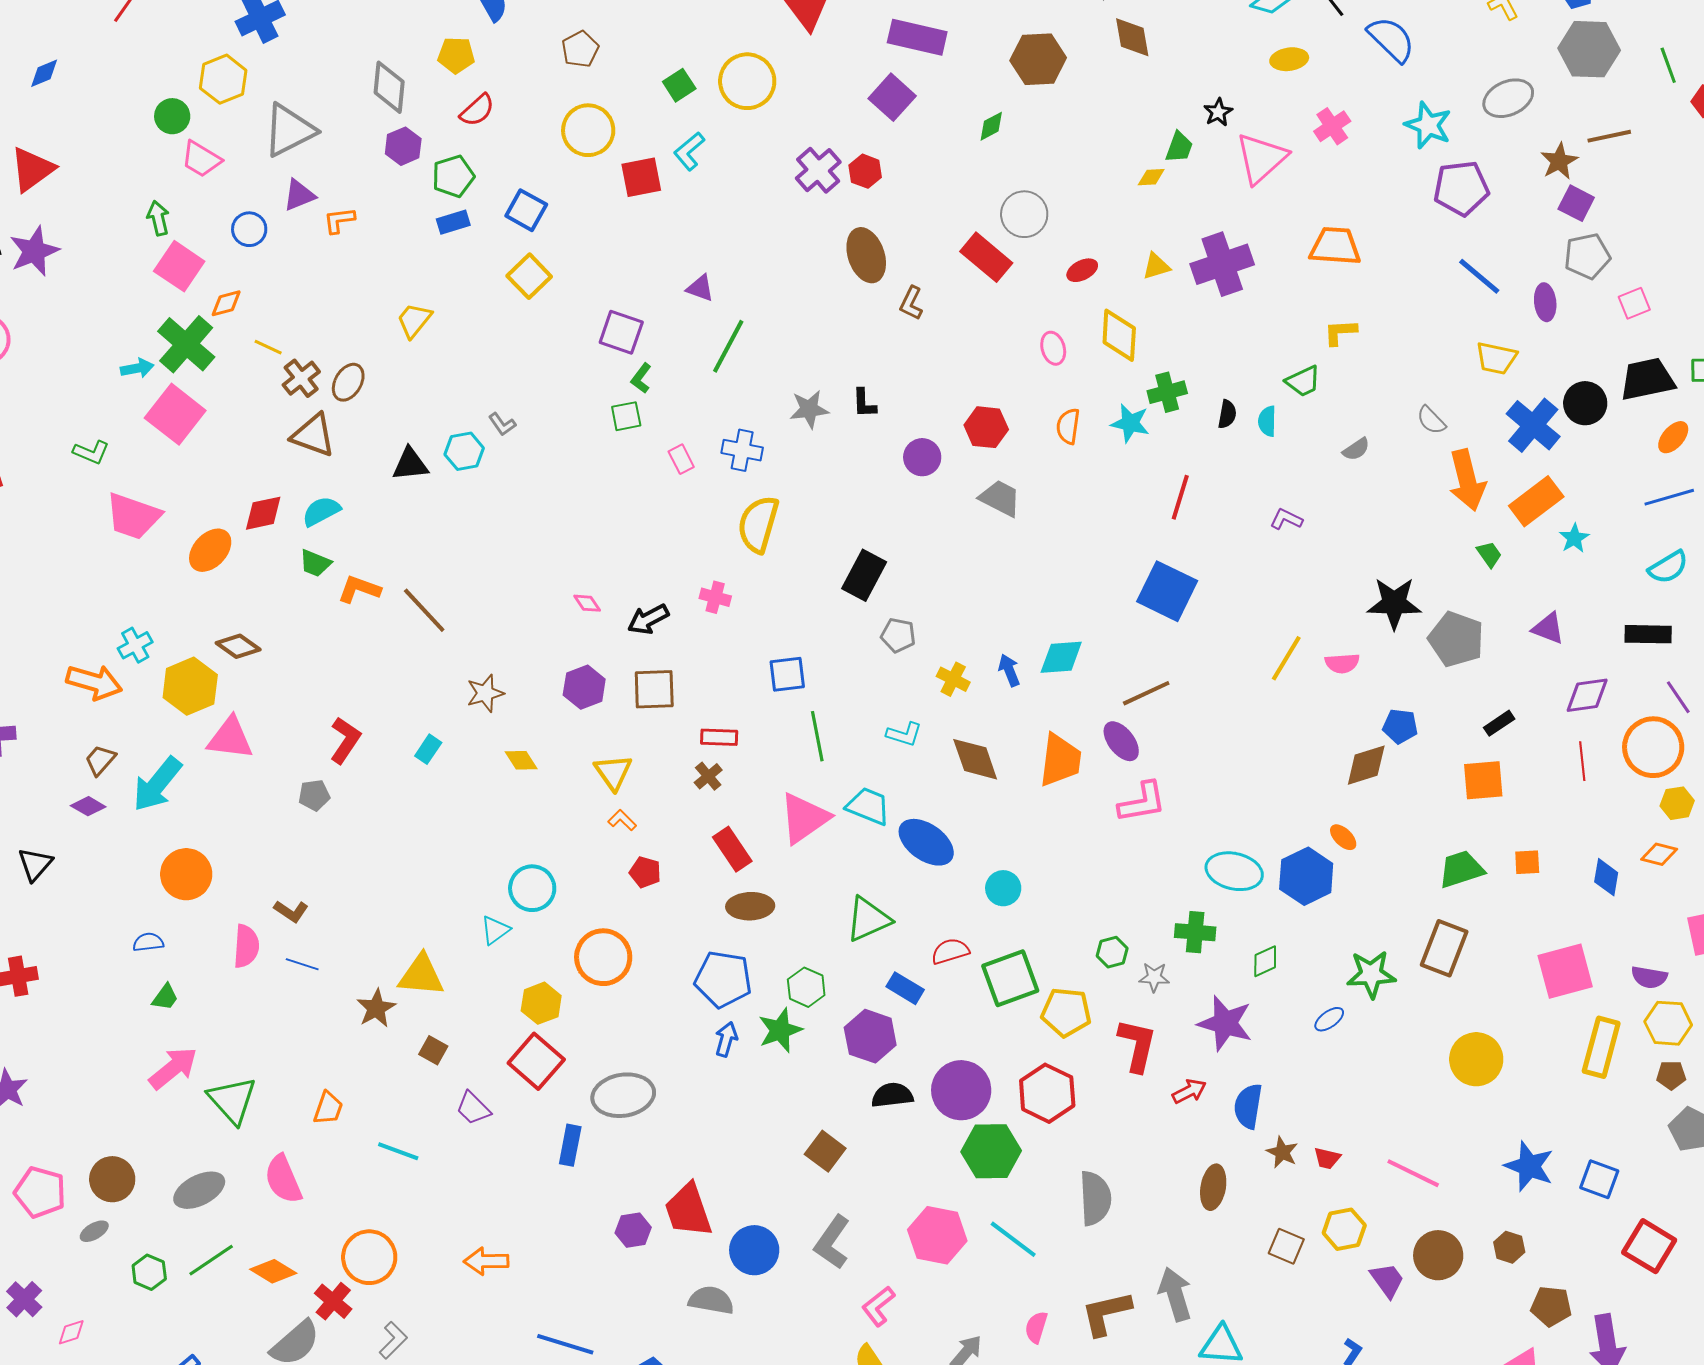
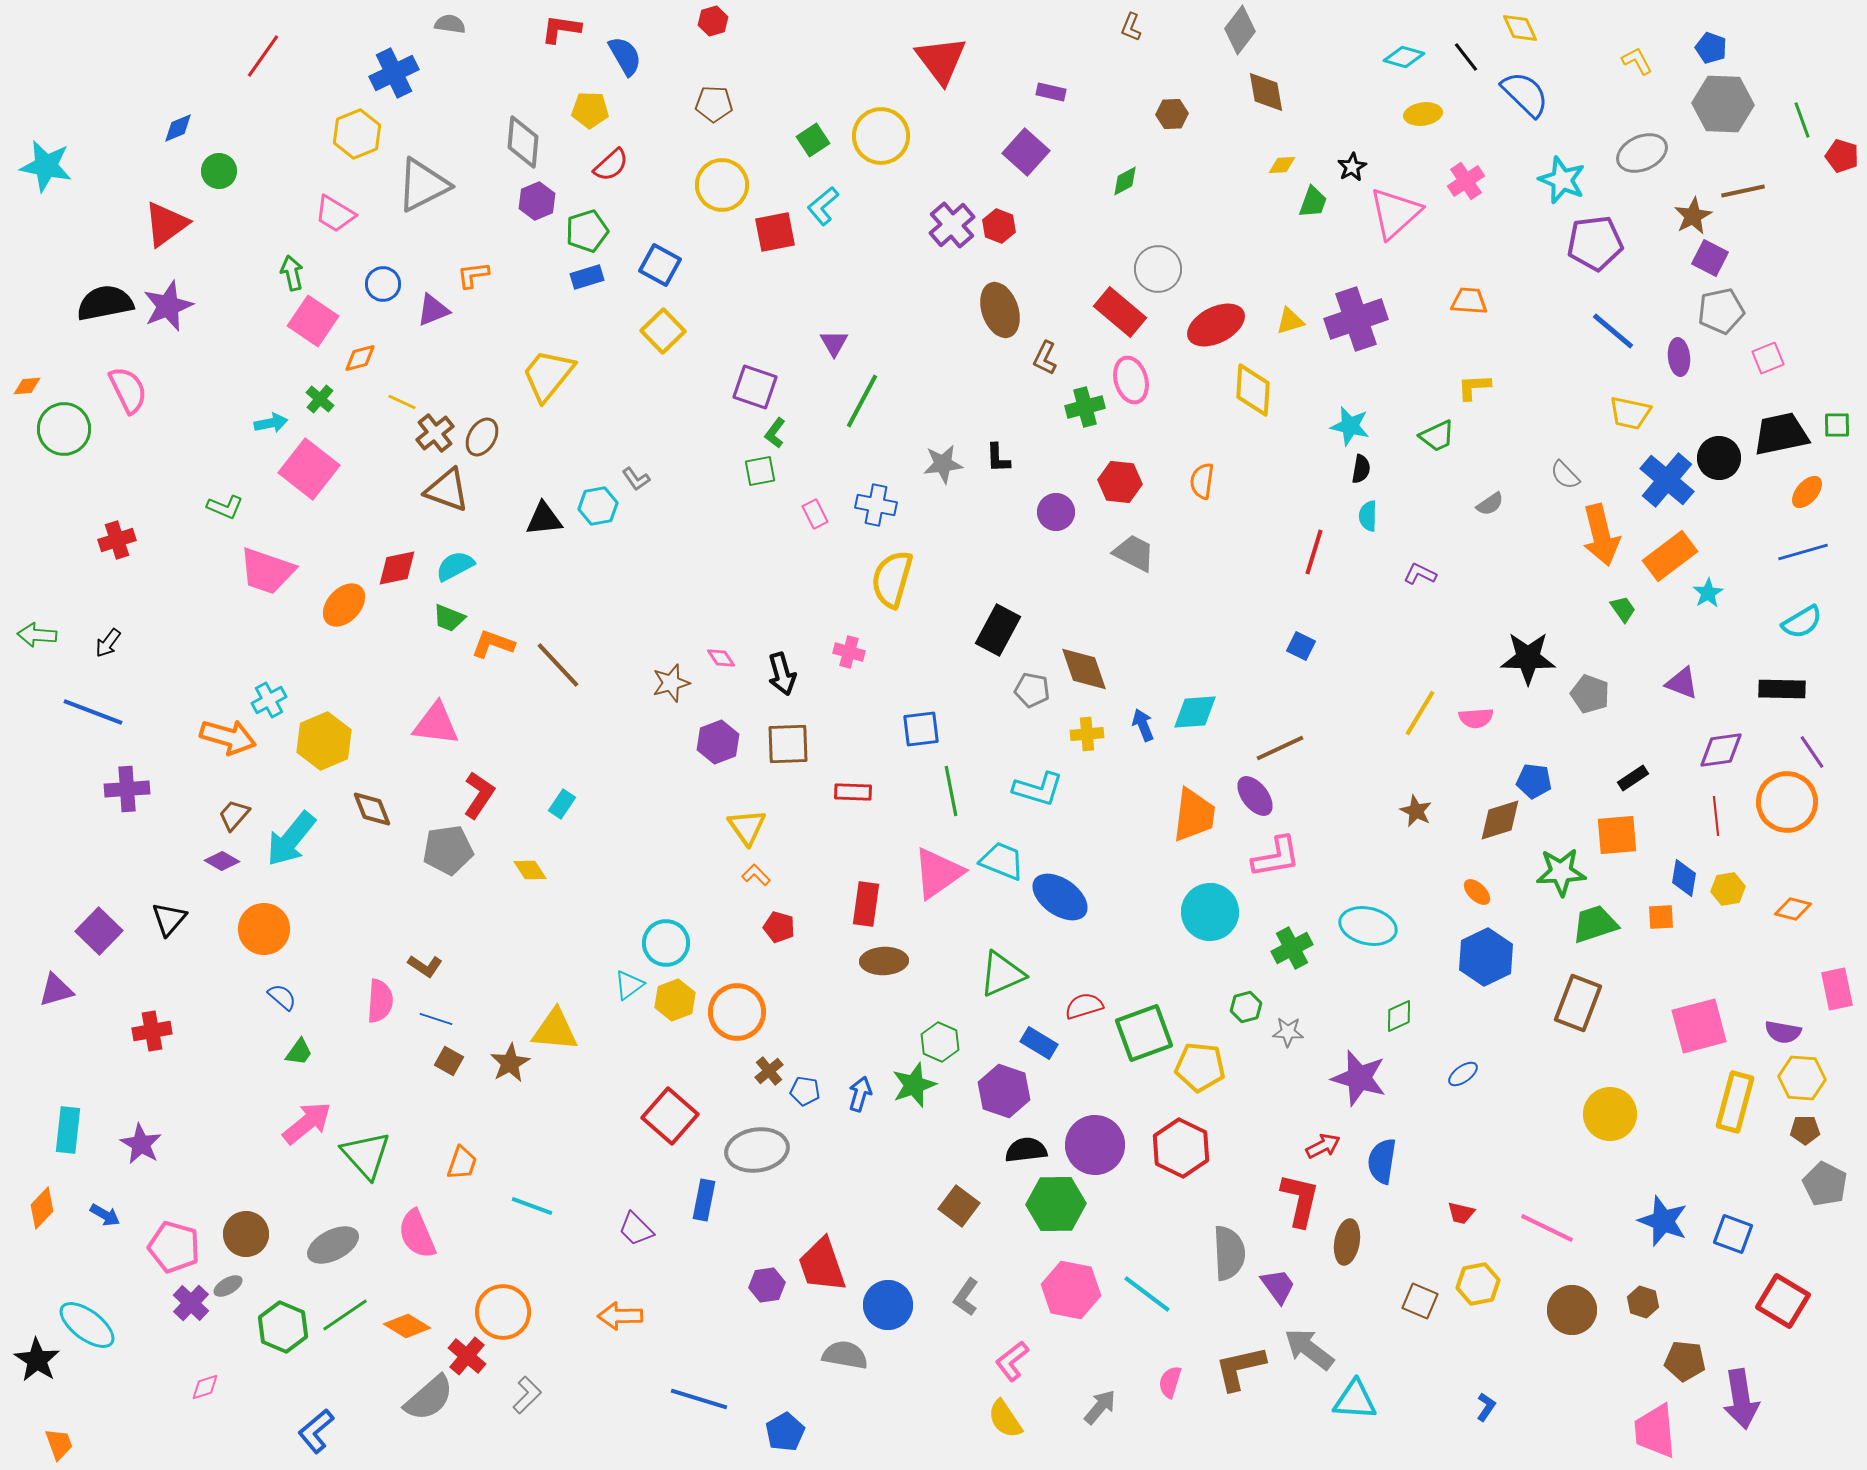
purple rectangle: (917, 37) -> (1051, 92), size x0.5
brown pentagon: (580, 49) -> (714, 104), turned 30
brown hexagon: (1038, 59) -> (1172, 114), size x0.6
green circle: (172, 116) -> (219, 171), moved
yellow diamond: (1151, 177) -> (1282, 165), moved
purple triangle: (299, 195) -> (433, 310), moved
orange trapezoid: (1335, 246) -> (1469, 301), size x0.7
red ellipse: (1082, 270) -> (1216, 325), size x1.8
purple triangle: (700, 288) -> (834, 343), turned 40
yellow trapezoid: (414, 320) -> (548, 375), size x1.5
green cross: (186, 344) -> (320, 399), size x0.5
pink ellipse: (1053, 348) -> (1131, 380), moved, size x1.4
green cross: (1167, 392) -> (1085, 407), moved
cyan semicircle: (1267, 421) -> (1368, 516), moved
cyan star: (1130, 423) -> (1350, 426), moved
blue square: (1167, 591) -> (1301, 646), size x0.5
black arrow: (648, 619) -> (782, 674), turned -78
gray pentagon: (1456, 639) -> (1590, 694), size x0.7
brown diamond: (238, 646) -> (372, 809), moved, turned 33
yellow cross: (953, 679) -> (1087, 734), turned -32
brown star: (485, 693) -> (671, 683), moved
cyan L-shape: (904, 734) -> (1038, 789), size x1.4
pink triangle: (230, 738) -> (436, 724), moved
brown diamond: (975, 759) -> (1084, 669), moved
yellow diamond: (521, 760) -> (530, 870), moved
brown cross: (708, 776) -> (769, 1071), moved
gray pentagon: (314, 795) -> (448, 850), size x1.6
yellow hexagon: (1677, 803) -> (1728, 889), moved
red rectangle: (732, 849) -> (866, 904), turned 42
orange circle: (186, 874) -> (264, 929), moved
blue hexagon: (1306, 876) -> (1486, 957), moved
blue diamond: (1606, 877) -> (1684, 878), moved
cyan circle: (1003, 888) -> (1210, 912), moved, size x1.6
green cross: (1195, 932) -> (1292, 948), moved, turned -33
blue semicircle: (148, 942) -> (282, 997), turned 48
green star: (1371, 974) -> (1561, 872), moved
blue pentagon: (723, 979) -> (805, 1091), moved, size x0.5
yellow hexagon: (541, 1003) -> (675, 1000), moved
red L-shape: (1137, 1045) -> (1300, 1200), moved
brown square: (433, 1050) -> (449, 1061), moved
purple trapezoid: (473, 1108) -> (636, 1229), moved
green hexagon: (991, 1151) -> (1056, 1204), moved
brown star: (1282, 1152) -> (1416, 811), moved
gray L-shape: (832, 1242) -> (966, 1297), size x0.7
green hexagon: (149, 1272) -> (283, 1327), size x1.4
purple trapezoid: (1387, 1280) -> (1278, 1286), moved
gray arrow: (1175, 1294) -> (1309, 1349), turned -36
purple cross: (24, 1299) -> (191, 1303), moved

